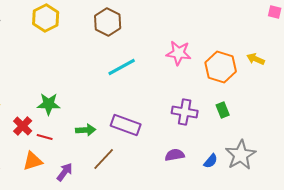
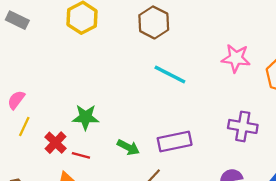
cyan line: (122, 67) -> (170, 74), turned 56
purple rectangle: (126, 125) -> (175, 141), turned -32
green arrow: (86, 130) -> (128, 147), turned 30

